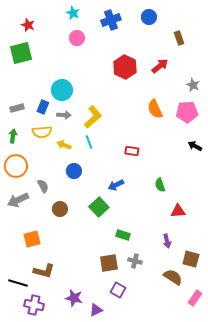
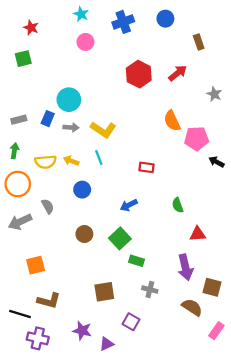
green square: (21, 53) -> (23, 59), size x0.7
pink pentagon: (187, 112) -> (197, 139), moved
yellow L-shape: (93, 117) -> (103, 130), turned 75
yellow semicircle: (42, 132) -> (46, 162), moved
green square: (99, 207) -> (120, 238), moved
brown circle: (60, 209) -> (84, 234), moved
purple arrow: (167, 241) -> (185, 267), size x1.6
brown square: (109, 263) -> (104, 292), moved

